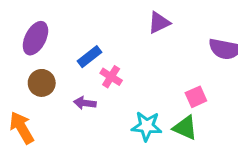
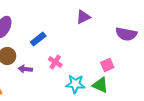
pink cross: (111, 77) -> (55, 62), moved
purple arrow: (85, 103) -> (25, 69), moved

